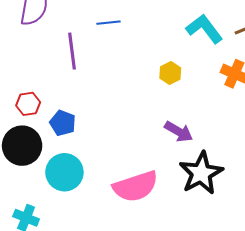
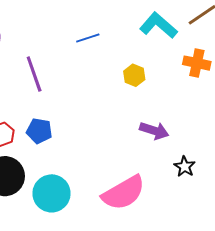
blue line: (108, 23) -> (88, 38), moved
blue pentagon: (63, 123) -> (39, 131), moved
black star: (201, 173) -> (185, 167), size x0.5

